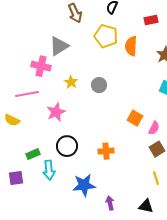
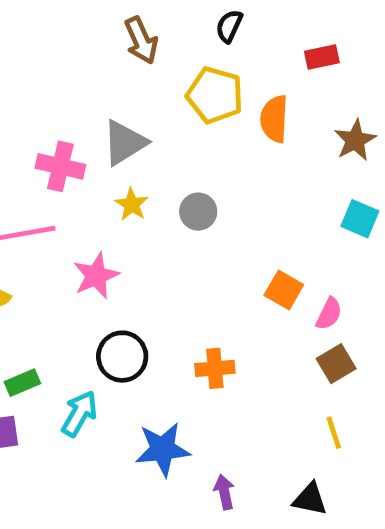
gray triangle: (59, 46) -> (125, 143), moved
green rectangle: (33, 154) -> (22, 383), moved
cyan arrow: (49, 170) -> (79, 414), turned -144

